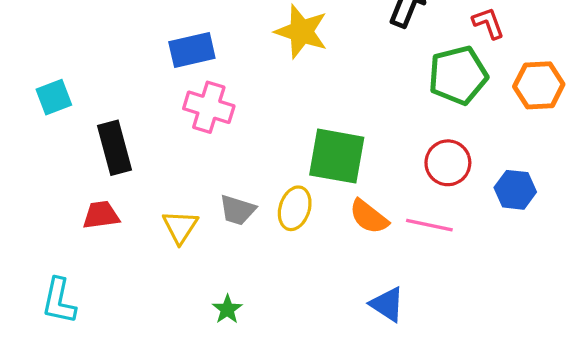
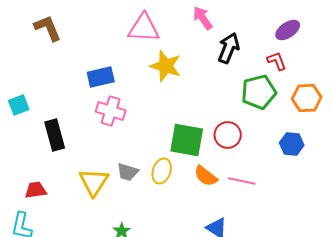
red circle: (448, 163) -> (228, 135), moved
blue hexagon: (515, 190) -> (292, 144), moved
red trapezoid: (101, 215) -> (36, 190), moved
yellow triangle: (180, 227) -> (94, 182), size x1.4

